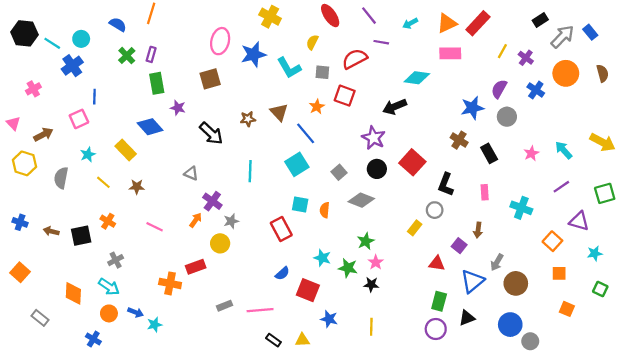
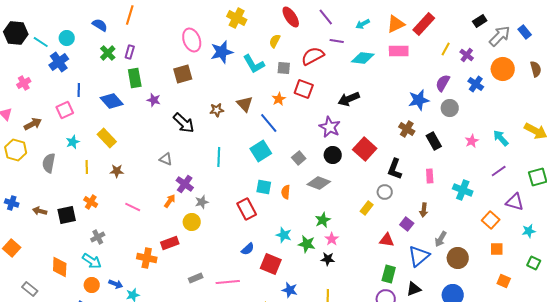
pink ellipse: (220, 41) -> (192, 40), turned -35
cyan diamond: (417, 78) -> (363, 58), moved
blue diamond: (150, 127) -> (112, 101), moved
yellow line: (103, 182) -> (87, 167), turned 48

